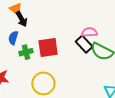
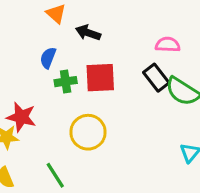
black arrow: (22, 19) -> (88, 33), moved, turned 133
pink semicircle: (89, 32) -> (168, 45), moved

